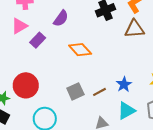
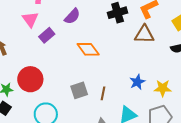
pink triangle: (19, 26) -> (30, 19), turned -42
blue star: (124, 84) -> (137, 82), moved
brown line: (99, 92) -> (103, 93), turned -56

